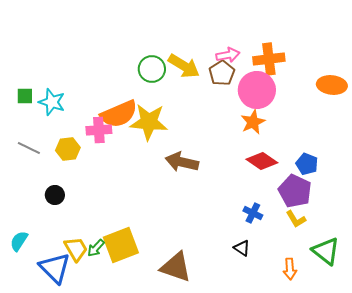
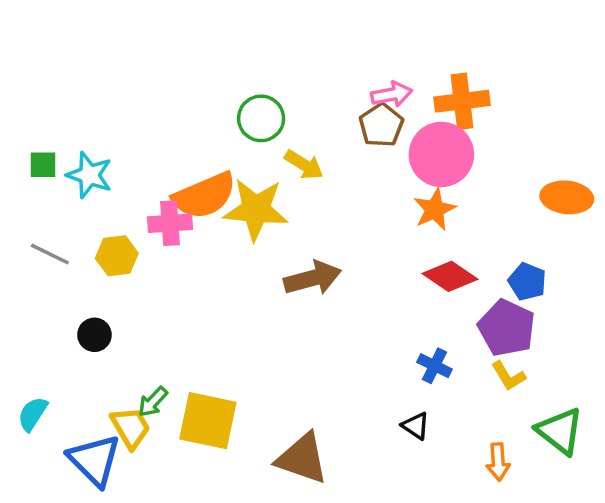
yellow arrow: (184, 66) -> (304, 165), moved, size x0.7
orange ellipse: (332, 85) -> (567, 197), moved
brown arrow: (182, 162) -> (313, 278), turned 152
yellow square: (121, 245) -> (208, 421), turned 33
green arrow: (96, 248) -> (153, 402), moved

